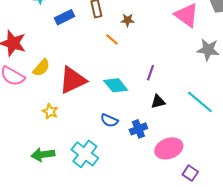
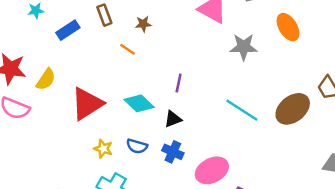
yellow semicircle: (41, 68) -> (46, 79), moved
black triangle: (158, 102) -> (173, 119), moved
yellow star: (50, 111) -> (103, 149), moved
blue cross: (138, 129) -> (173, 152), turned -36

